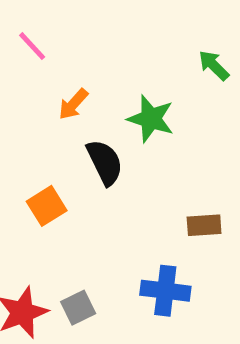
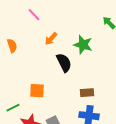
orange square: (47, 206) -> (37, 91), moved, turned 35
brown rectangle: (204, 225) -> (87, 93), moved

